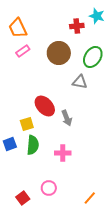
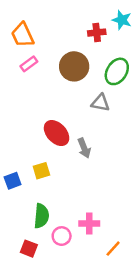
yellow square: (27, 124) -> (41, 171), moved
green semicircle: (33, 145) -> (41, 216), moved
pink cross: (63, 153) -> (89, 223), moved
red square: (23, 198) -> (29, 249), turned -32

